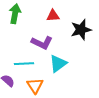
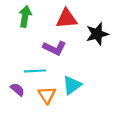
red triangle: (53, 16) -> (67, 19), size x1.5
cyan triangle: (58, 64) -> (72, 85), moved

